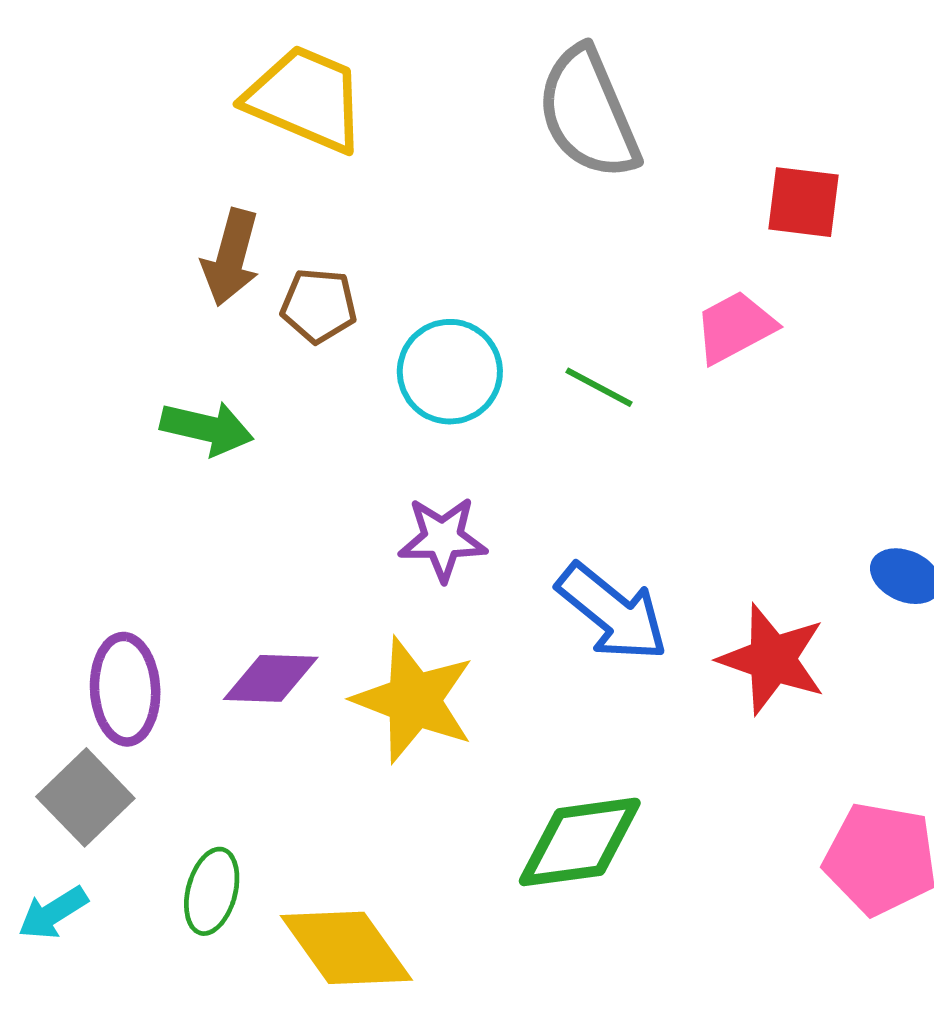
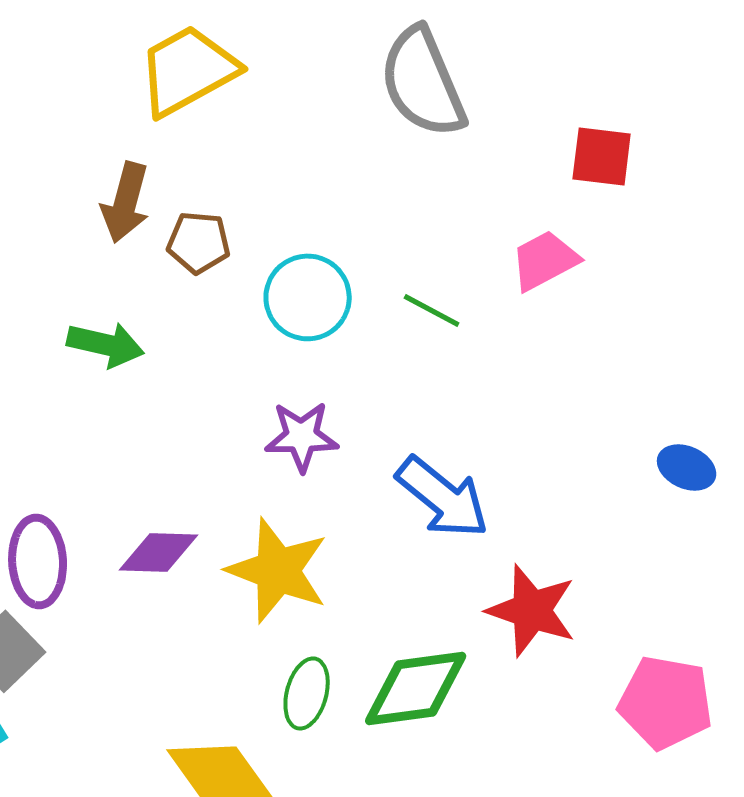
yellow trapezoid: (306, 99) -> (188, 70), turned -52
red star: (772, 659) -> (532, 610), moved
green ellipse: (212, 891) -> (307, 693), moved

